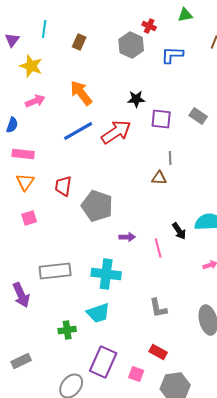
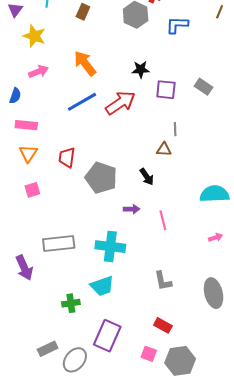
black arrow: (179, 231) -> (147, 177), moved
gray rectangle: (21, 361) -> (48, 349), moved
pink square: (136, 374) -> (149, 354), moved

